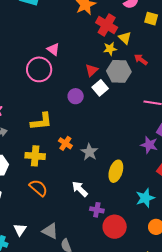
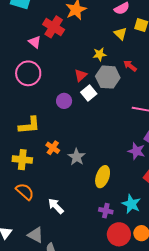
red cross: (107, 25) -> (54, 27), moved
yellow triangle: (125, 38) -> (120, 34), moved
pink triangle: (53, 49) -> (35, 42), moved
white arrow: (80, 189) -> (56, 206), moved
cyan star: (145, 198) -> (131, 204), turned -30
purple cross: (97, 210) -> (106, 211), moved
red circle: (115, 227) -> (119, 234), moved

